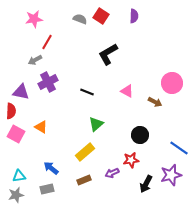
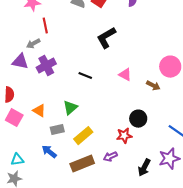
red line: (47, 42) -> (45, 26), turned -42
purple triangle: (21, 92) -> (20, 62), moved
green triangle: (96, 124) -> (70, 108), moved
red star: (131, 160) -> (124, 136), moved
brown rectangle: (84, 180) -> (82, 164), size x1.6
gray rectangle: (47, 189) -> (57, 130), moved

